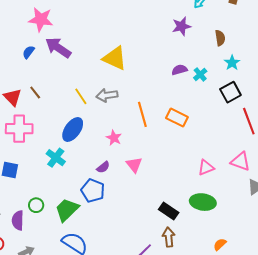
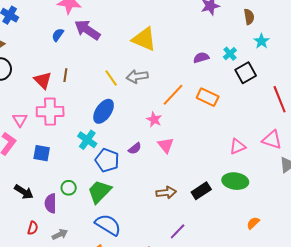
purple semicircle: (179, 70) -> (201, 58), moved
black square: (230, 92) -> (246, 73), moved
brown line: (35, 93) -> (65, 75), turned 48
orange line: (142, 114) -> (173, 95), turned 60
pink star: (114, 138) -> (154, 120), moved
blue pentagon: (93, 191) -> (107, 160), moved
black rectangle: (169, 211) -> (201, 191), turned -66
brown arrow: (169, 237) -> (166, 193), moved, turned 90

